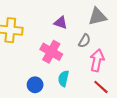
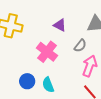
cyan semicircle: (64, 79) -> (48, 85), moved, turned -42

